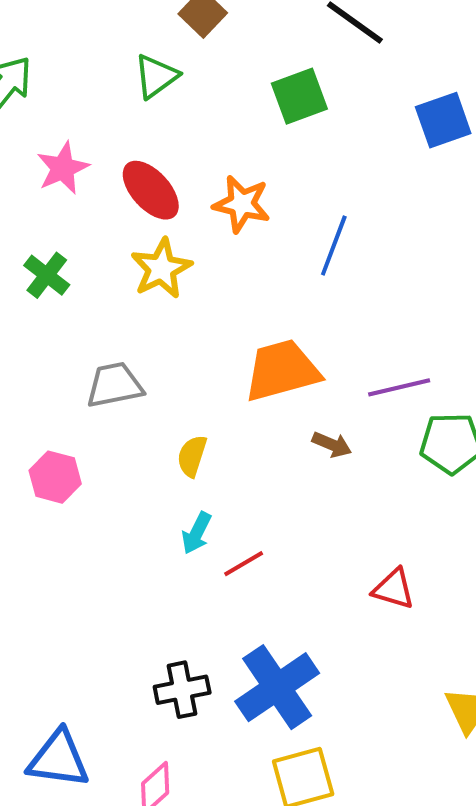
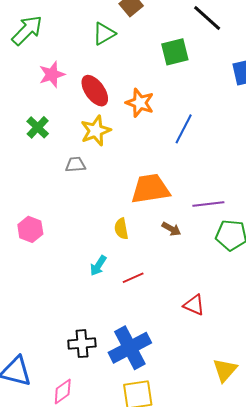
gray trapezoid: (115, 385) -> (76, 165), moved, size x0.7
yellow semicircle: (192, 456) -> (121, 229), moved, turned -35
red line: (244, 564) -> (133, 278), moved

